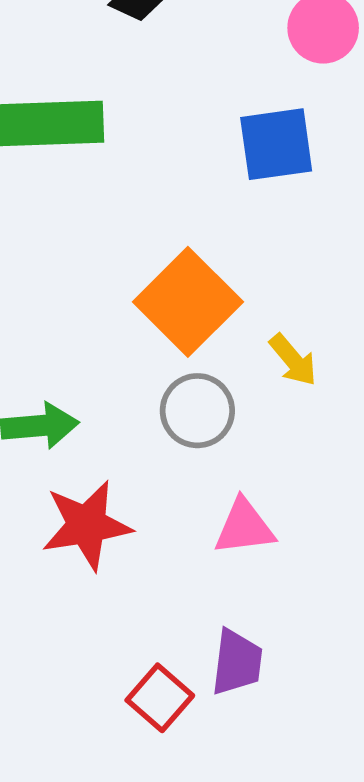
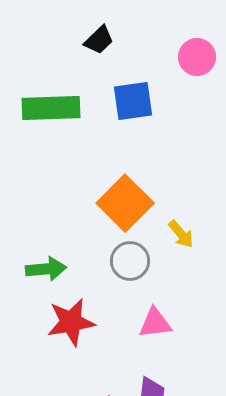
blue square: (276, 144) -> (133, 101), moved

